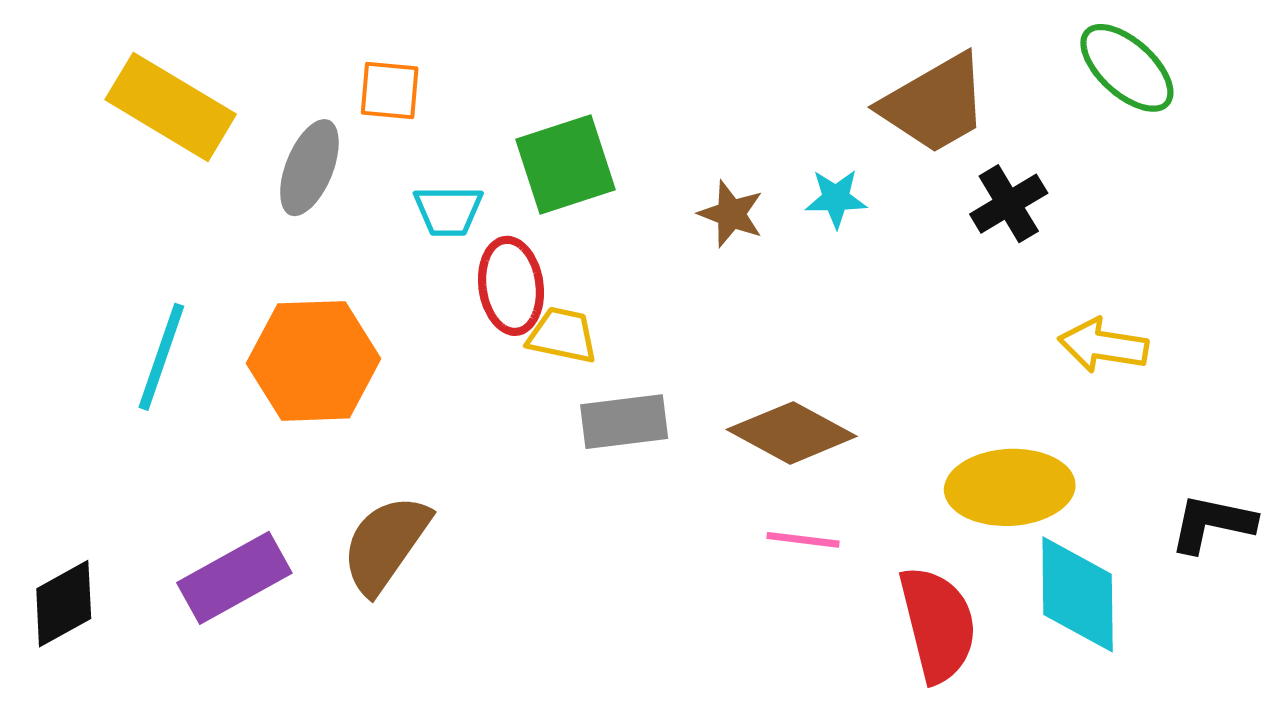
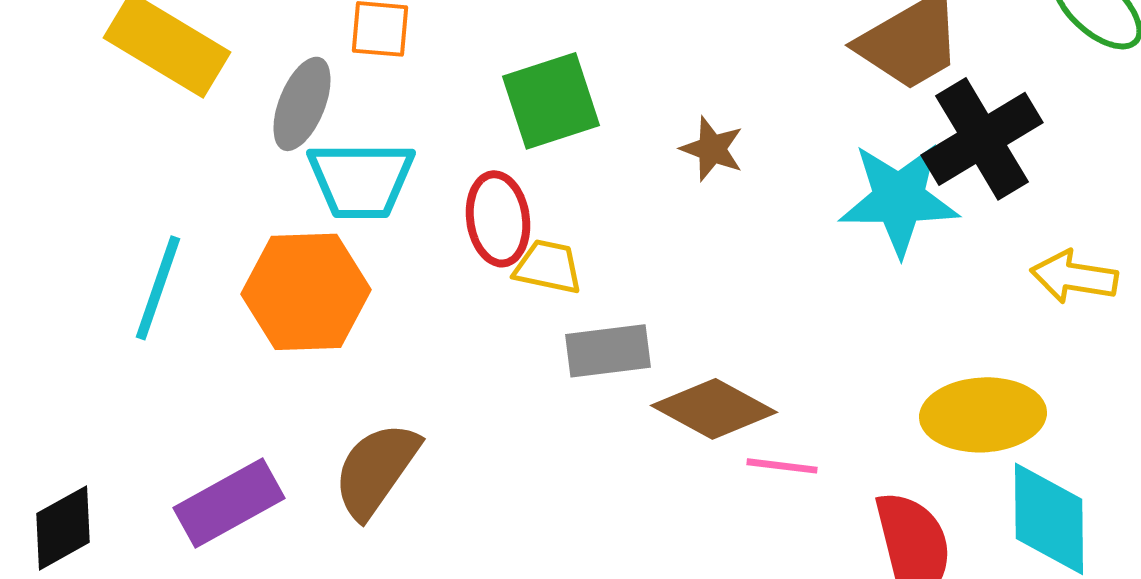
cyan star: (836, 198) -> (899, 199), moved, size x2.0
black cross: (1009, 204) -> (982, 139), size x1.6
cyan trapezoid: (448, 211) -> (361, 180), moved, size x1.6
brown diamond: (792, 433) -> (714, 409), moved

